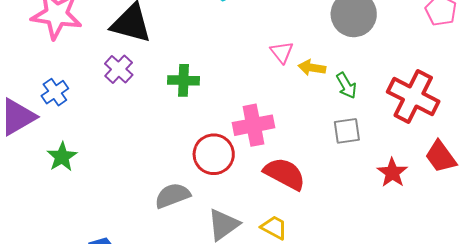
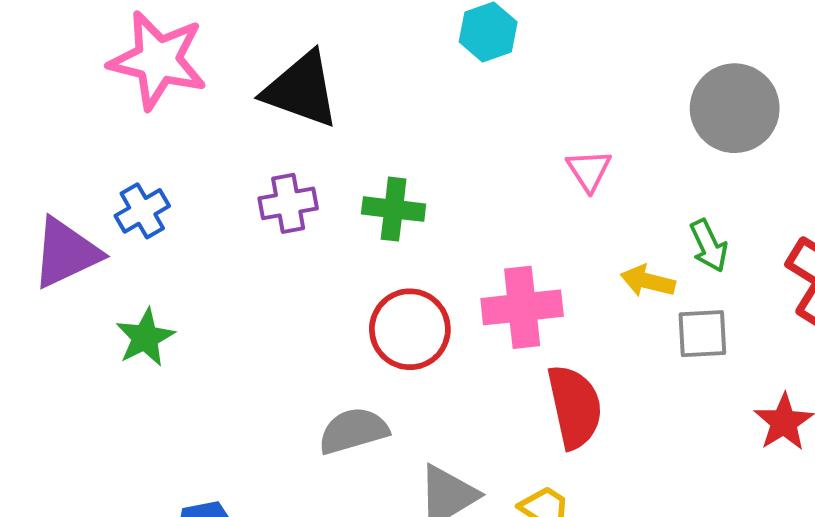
yellow arrow: (312, 68) -> (648, 281), moved
purple cross: (119, 69) -> (288, 203), moved, turned 32
red circle: (214, 154) -> (410, 329), moved
red semicircle: (285, 174) -> (575, 407), turned 45

